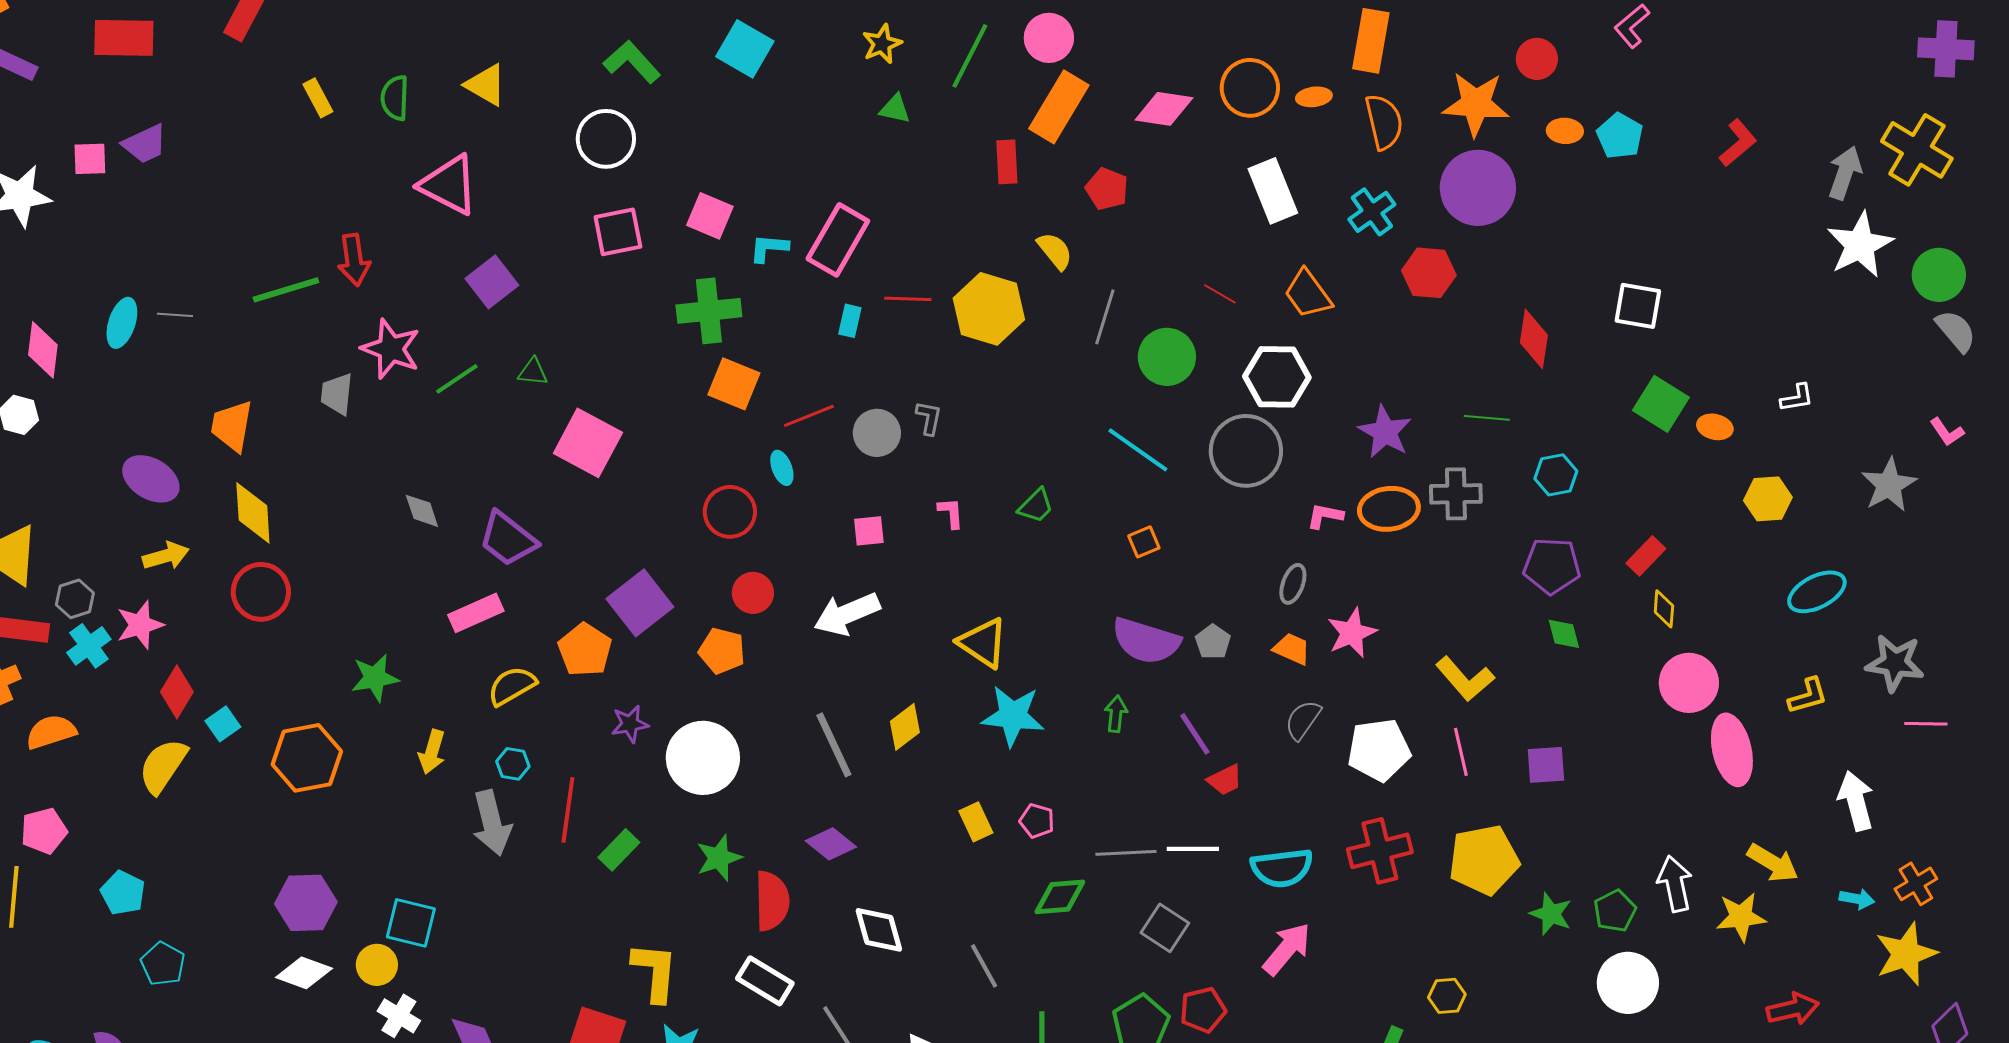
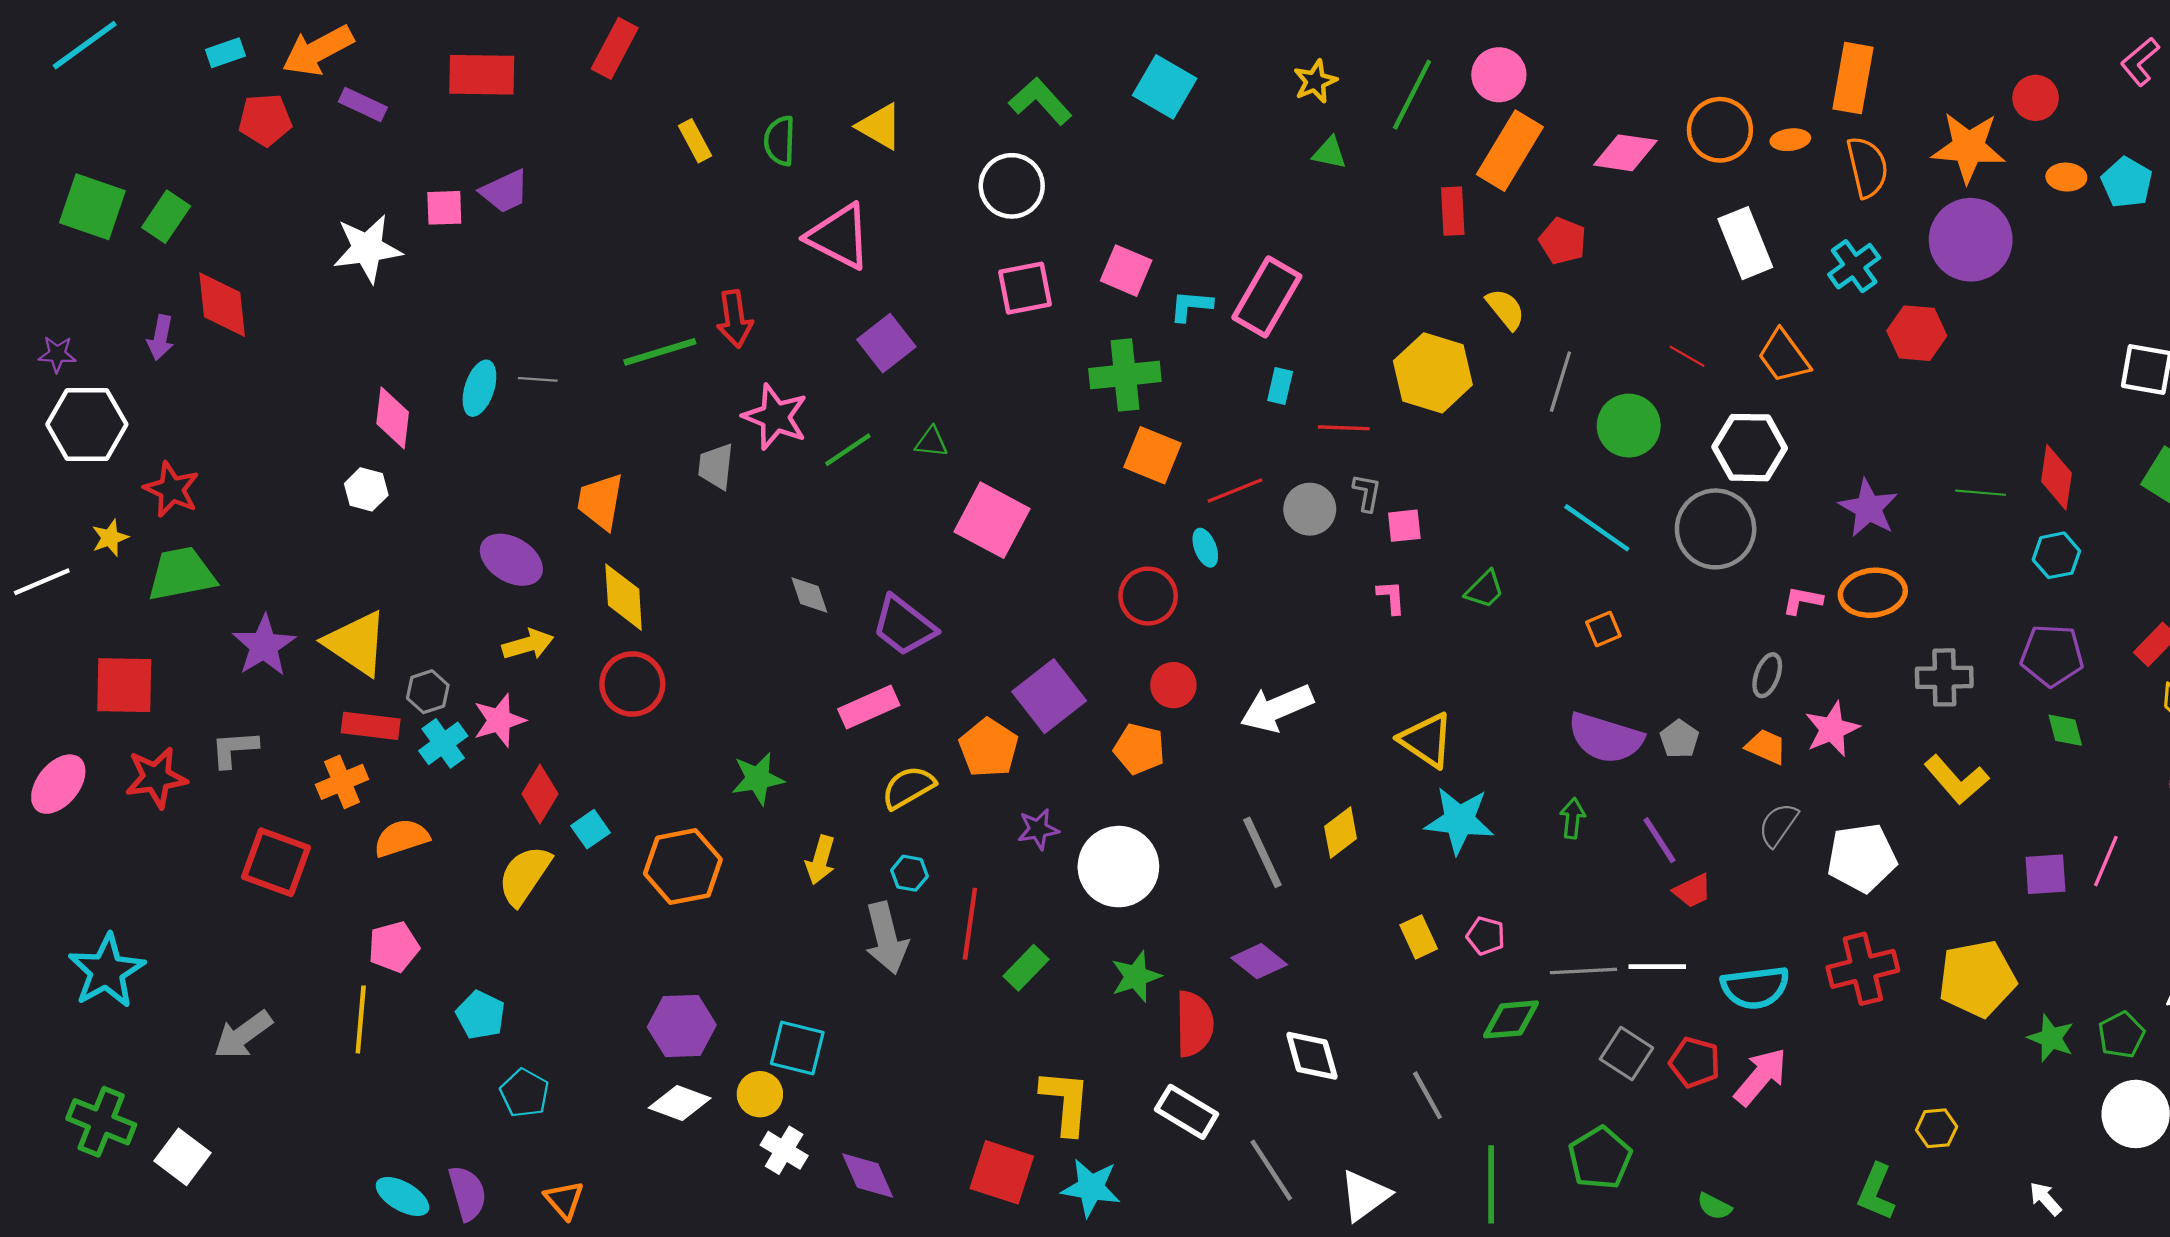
red line: (908, 299) -> (1344, 428), moved
red diamond: (1534, 339) -> (2056, 477), moved
gray cross: (1456, 494) -> (1944, 677), moved
pink square: (869, 531) -> (1404, 526), moved
pink line: (1461, 752) -> (2106, 861), moved, turned 36
red pentagon: (1203, 1010) -> (1695, 1062), moved, turned 30

